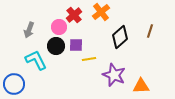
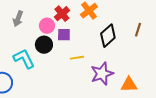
gray arrow: (29, 30) -> (18, 19), moved
purple square: (76, 45) -> (64, 35), moved
purple star: (114, 75) -> (102, 74), turned 30

